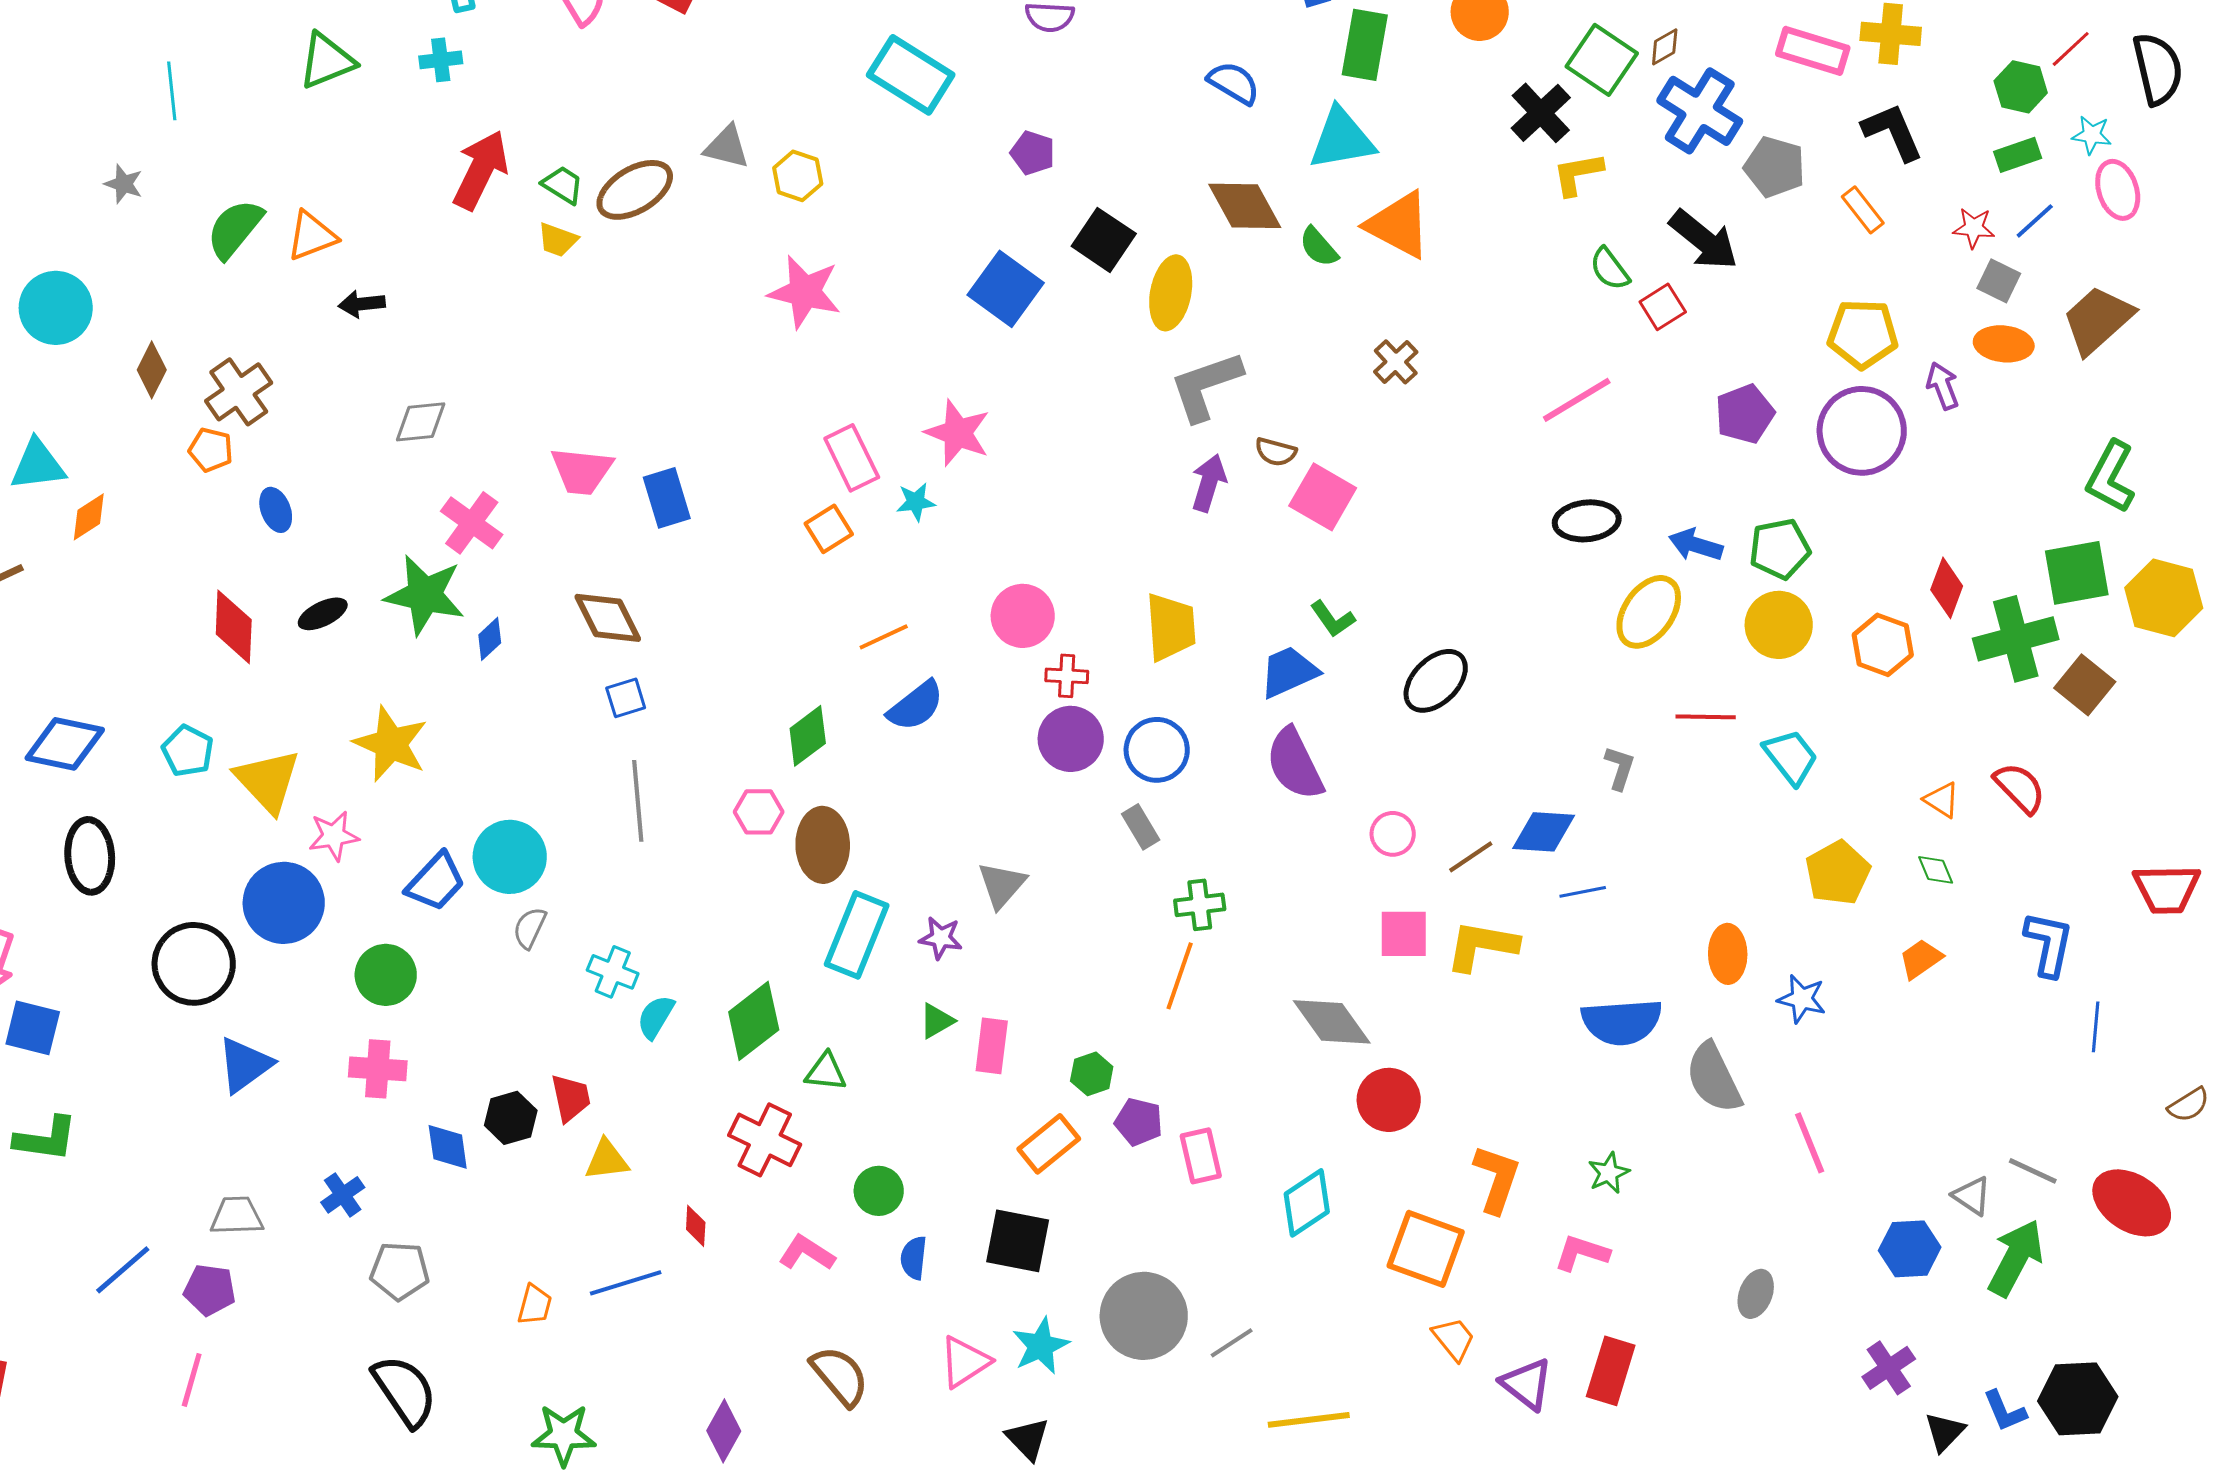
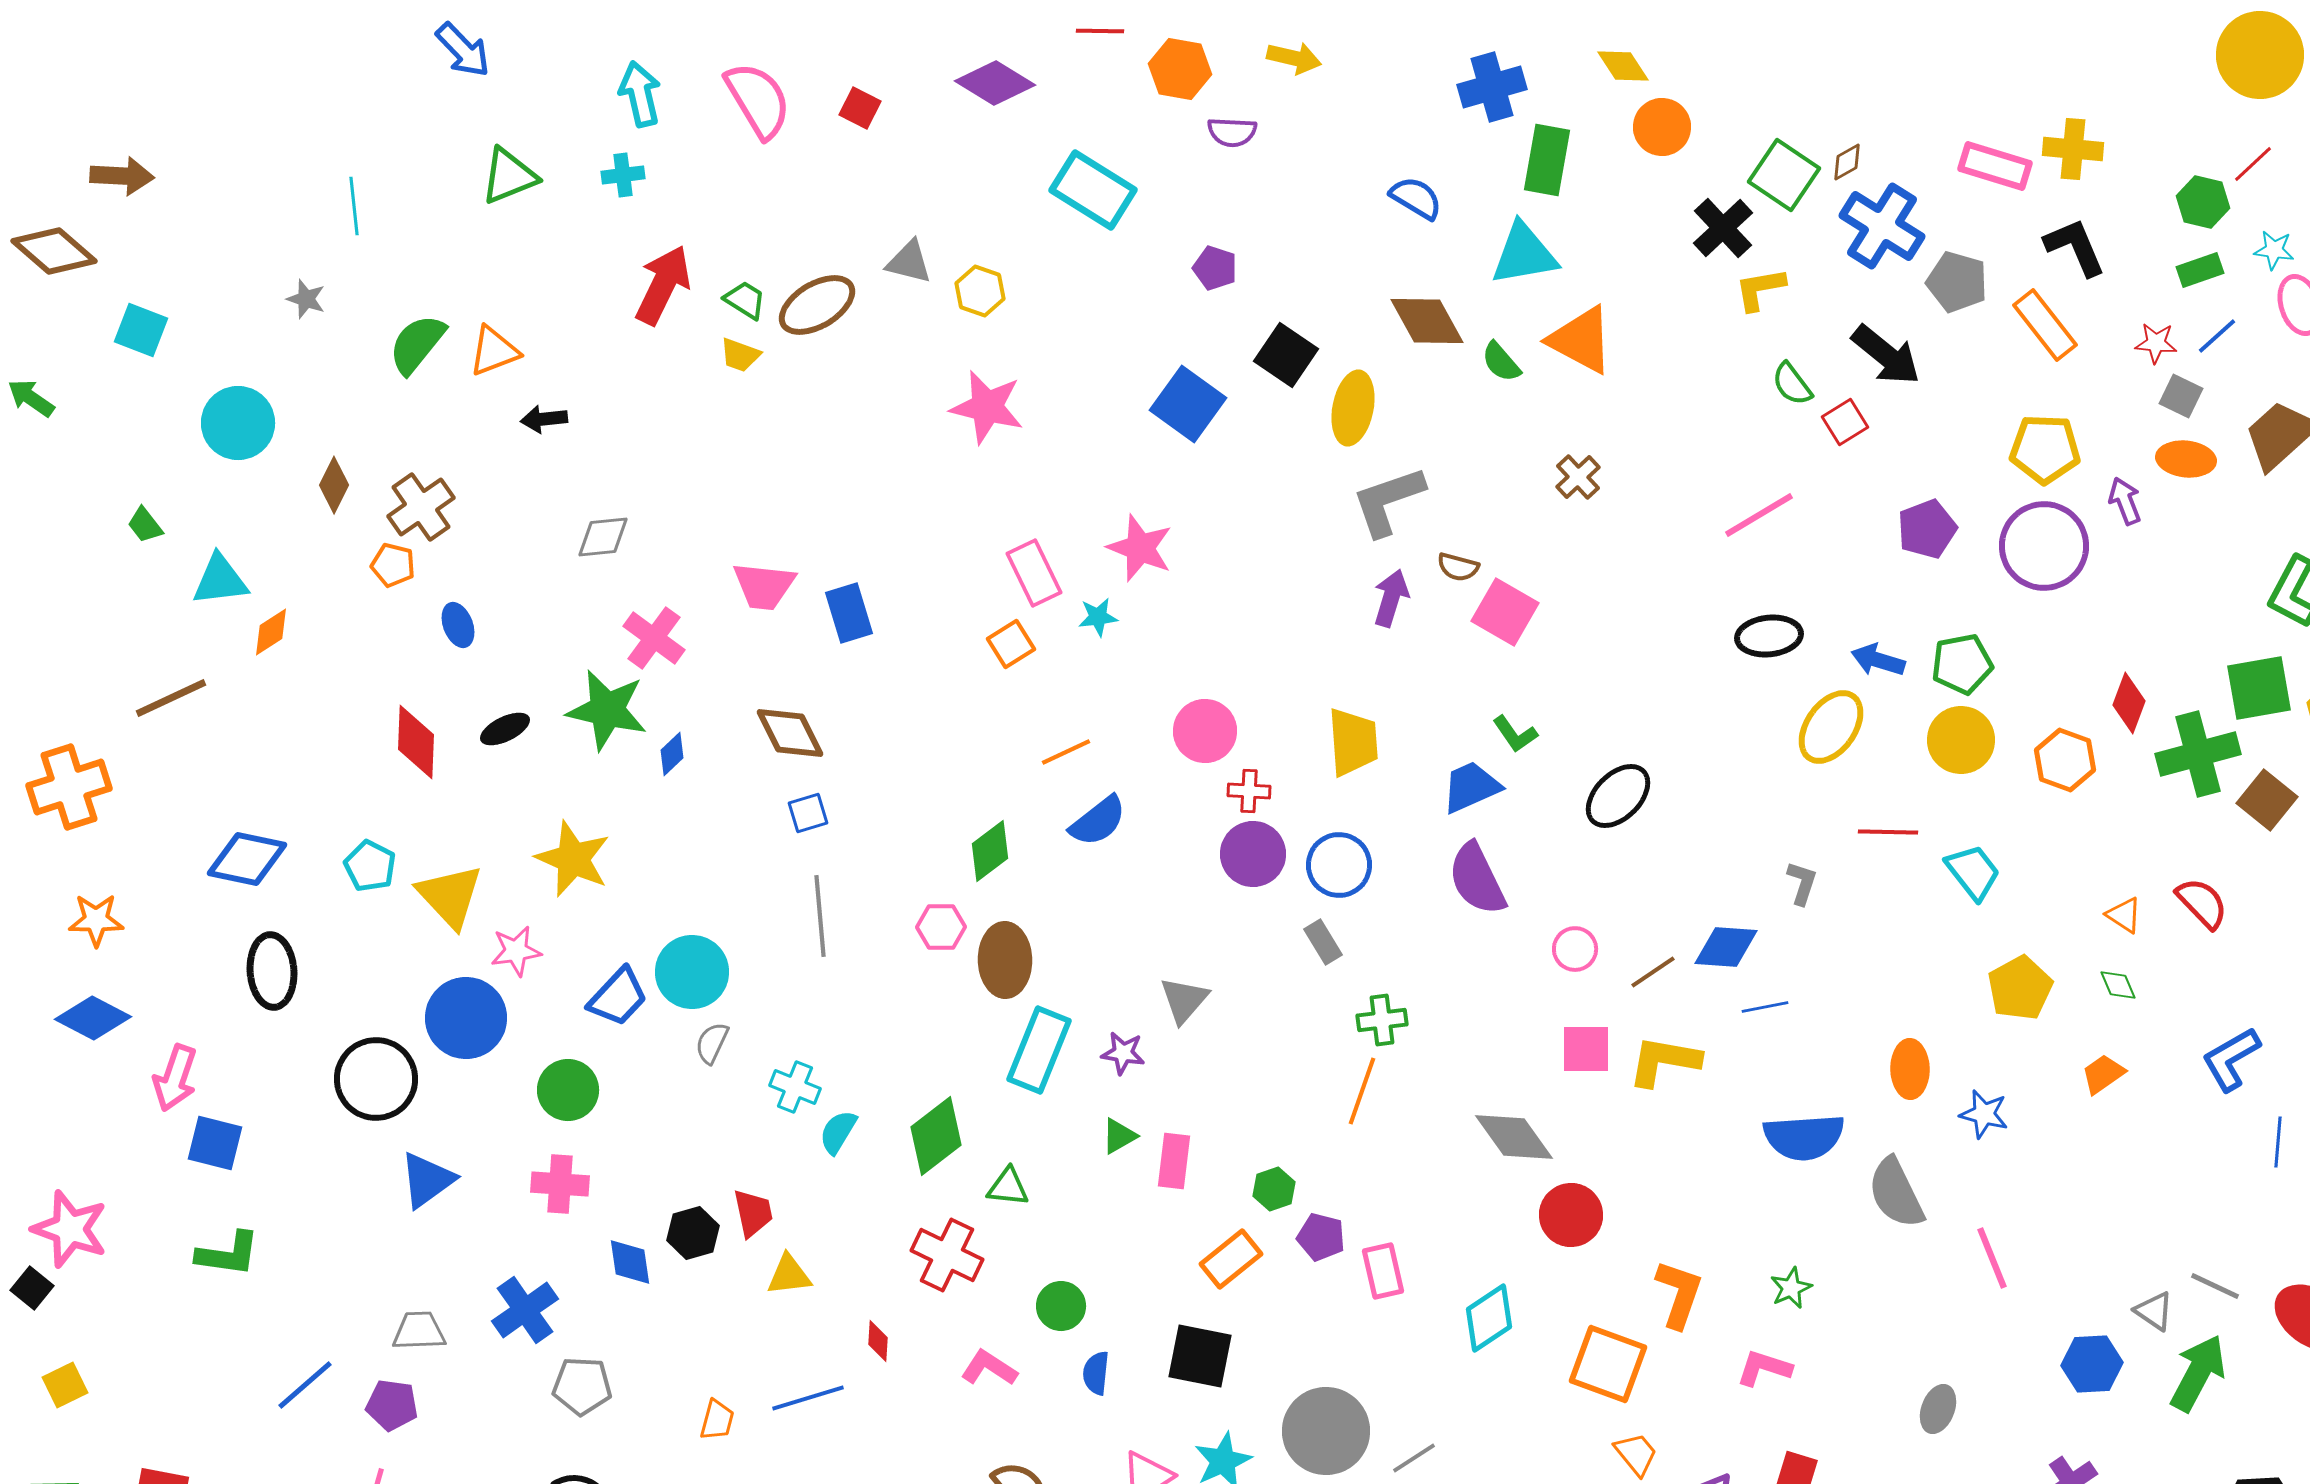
orange rectangle: (1863, 210) -> (2045, 325), size x1.5
blue L-shape: (2049, 944) -> (2231, 1059), turned -132
blue cross: (343, 1195) -> (525, 1310), size x1.5

